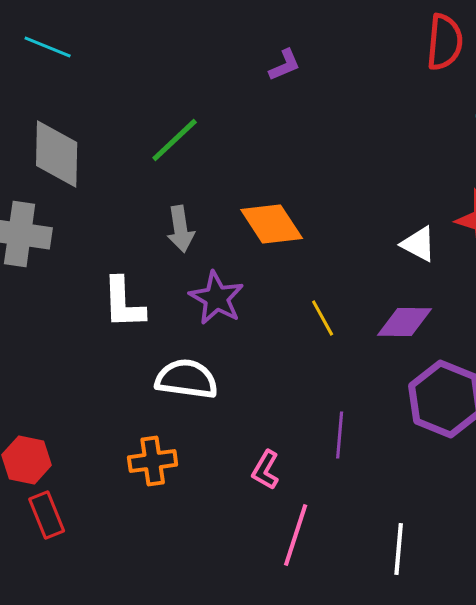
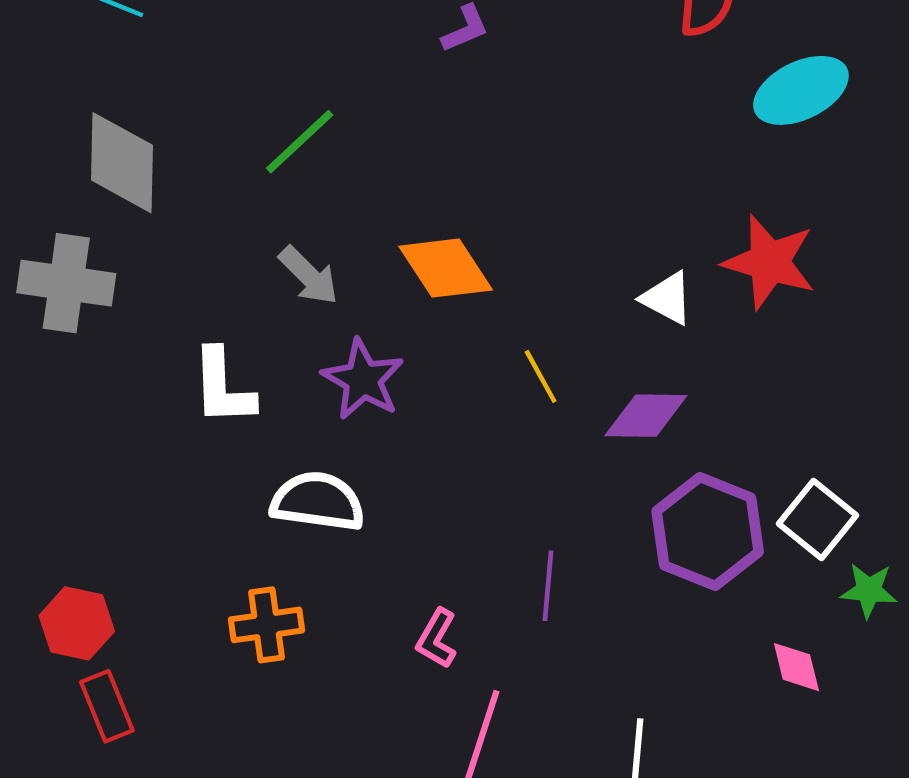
gray arrow: (181, 229) -> (309, 276), turned -36
yellow line: (323, 318) -> (541, 376), moved

